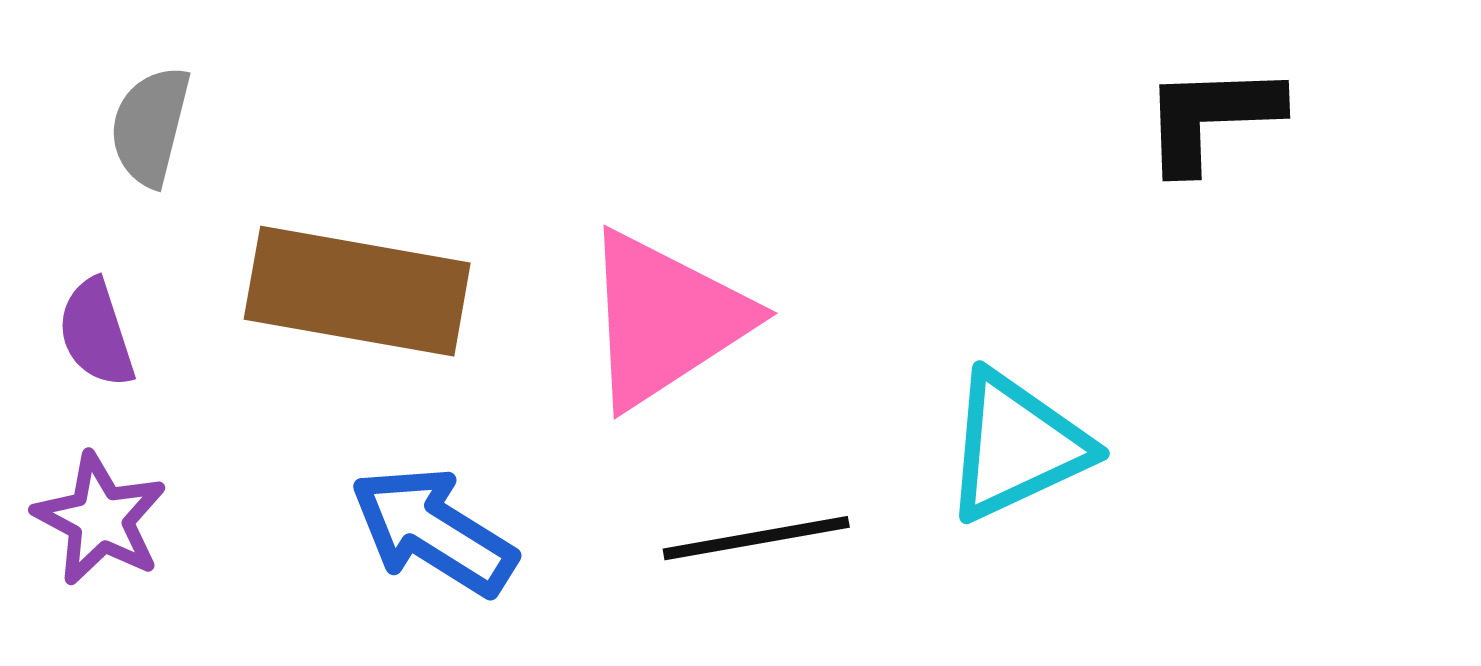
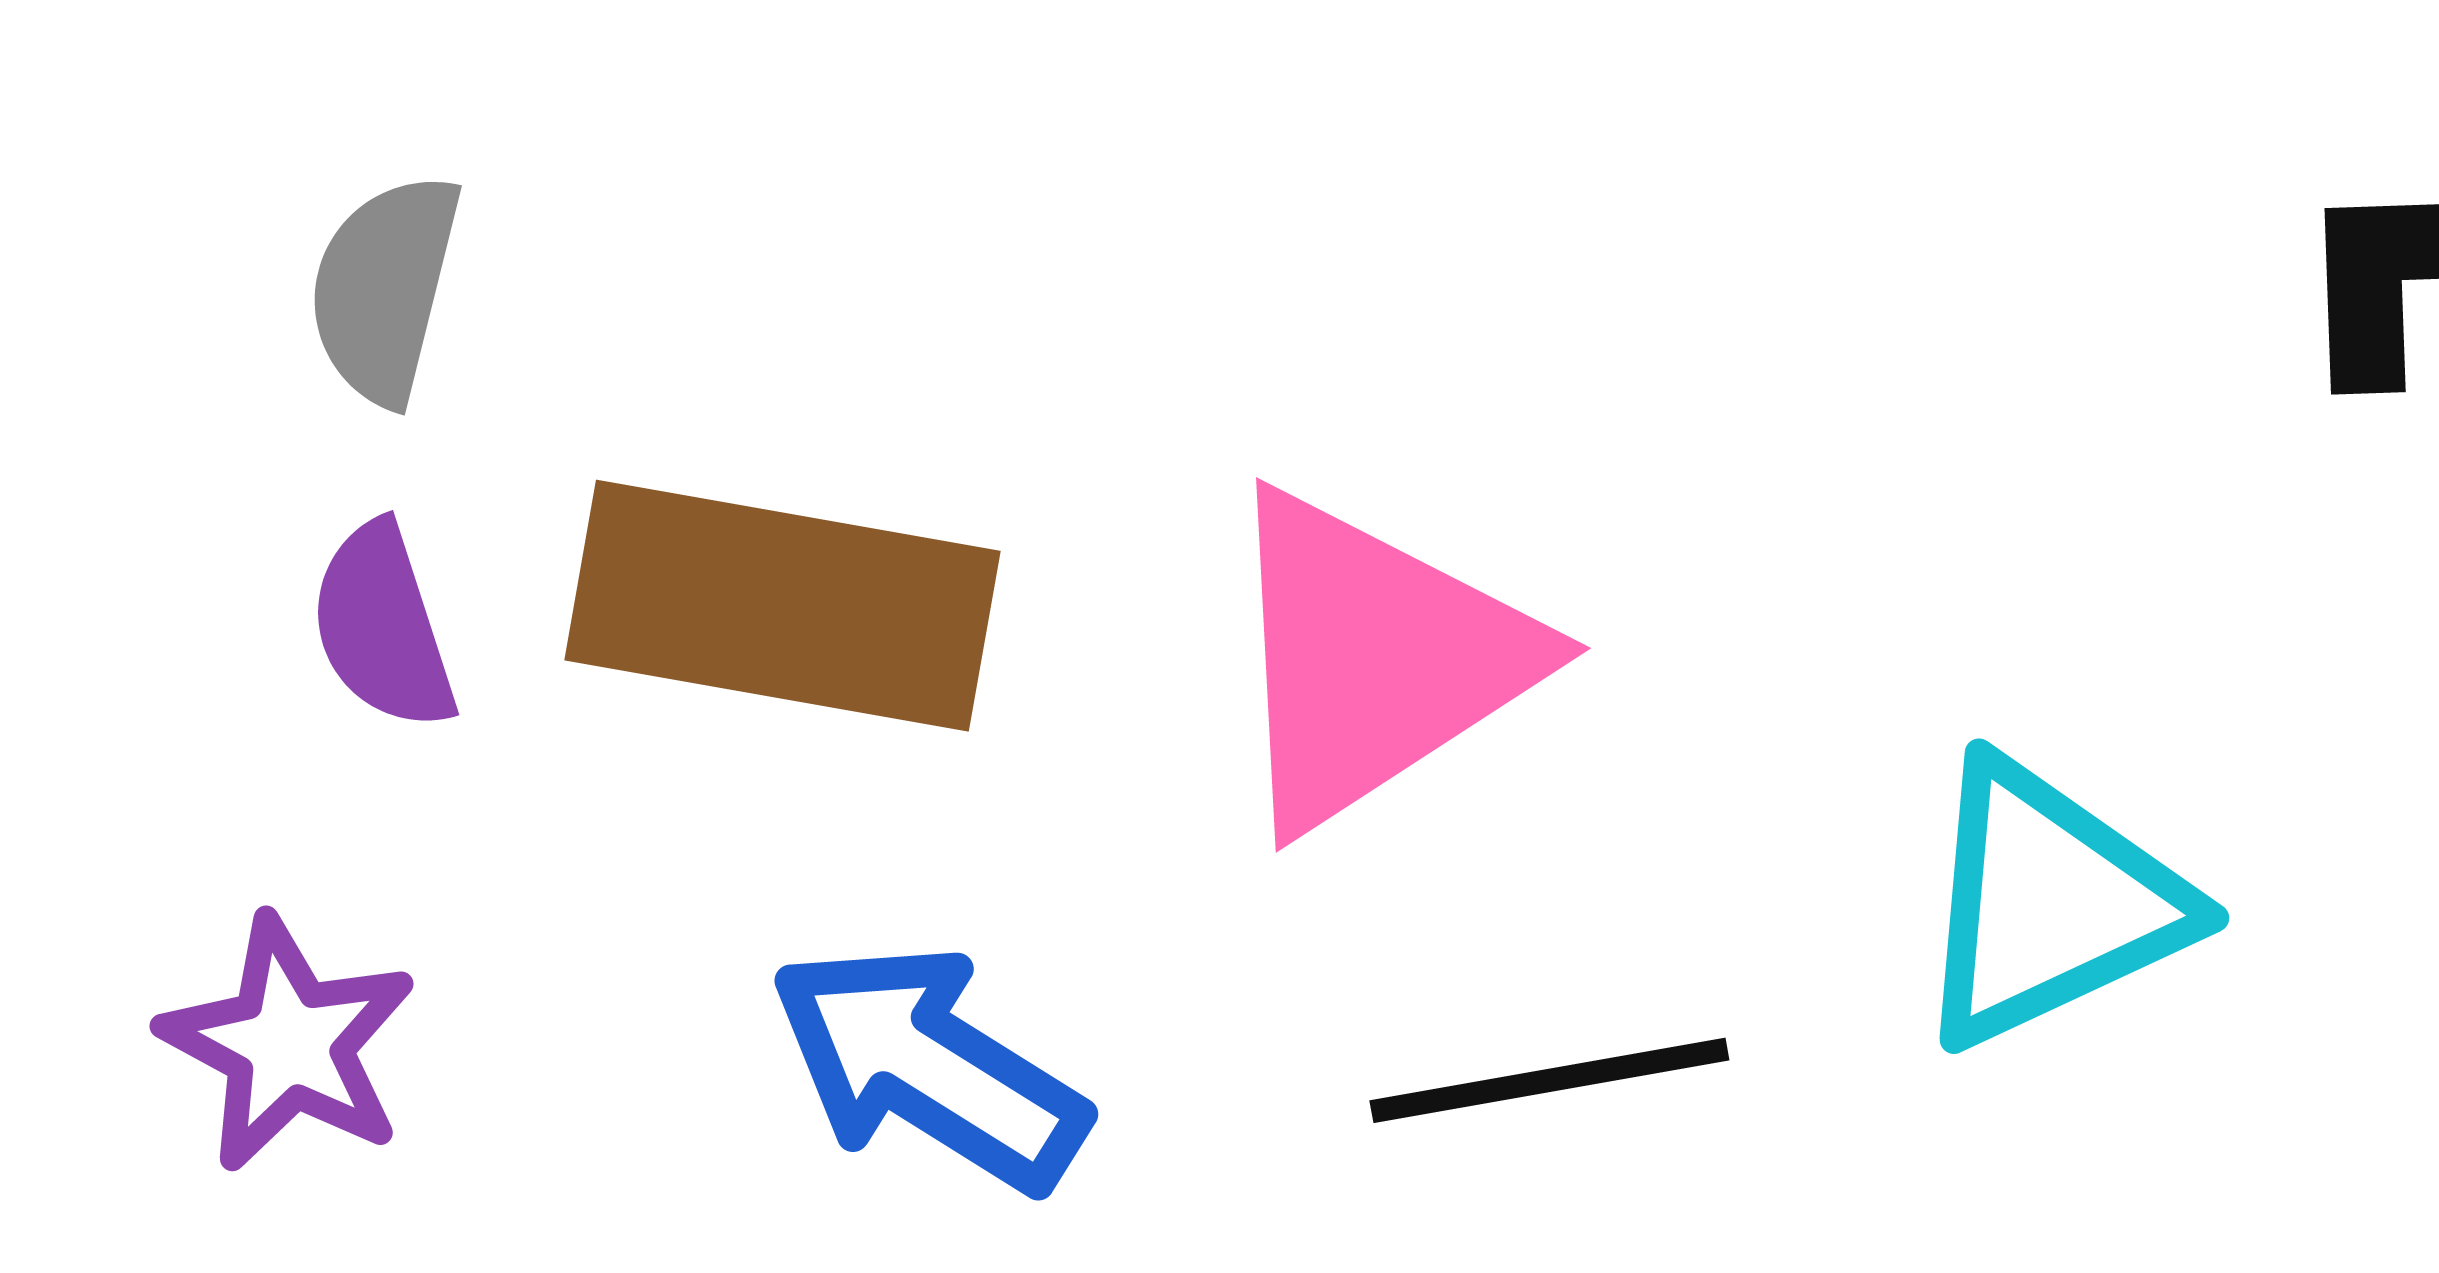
purple semicircle: (96, 333) -> (383, 627), moved

